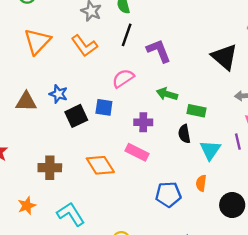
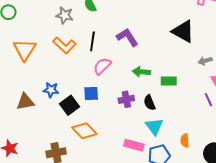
black line: (127, 35) -> (92, 41), moved
black semicircle: (184, 134) -> (149, 103), moved
cyan triangle: (210, 150) -> (154, 126), moved
pink rectangle: (137, 152) -> (134, 145), moved
orange diamond: (100, 165) -> (84, 131), moved

